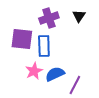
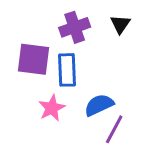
blue semicircle: (55, 74) -> (99, 105), moved

